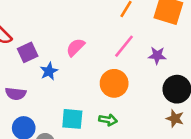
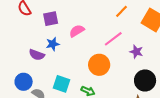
purple square: (28, 52) -> (51, 19), moved
purple semicircle: (16, 94) -> (37, 55), moved

